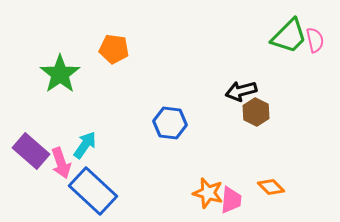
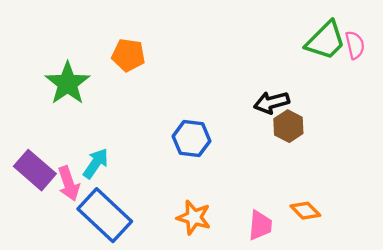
orange star: (208, 193) -> (194, 217), moved

